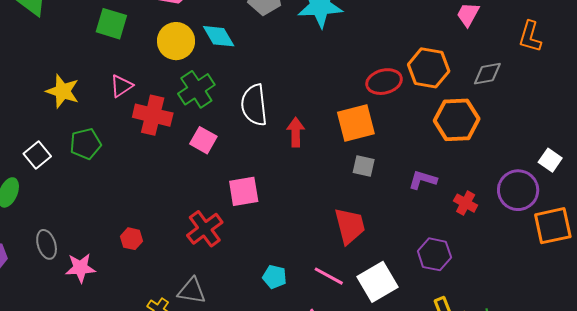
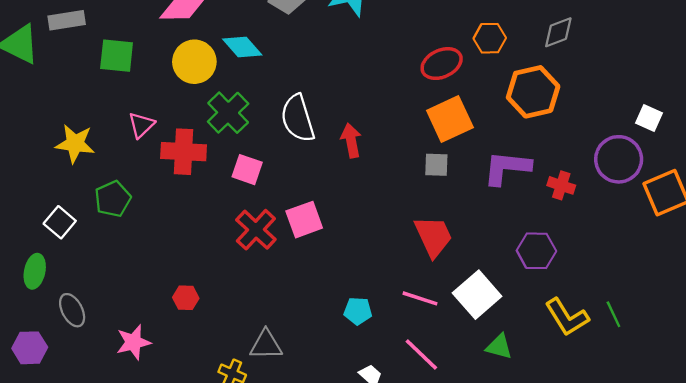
orange hexagon: (429, 68) -> (490, 38), size x0.7
orange square: (356, 123) -> (450, 119), moved
purple L-shape: (423, 180) -> (507, 168), size x1.5
red cross: (205, 229) -> (256, 230), moved
gray ellipse: (47, 244) -> (72, 310), moved

